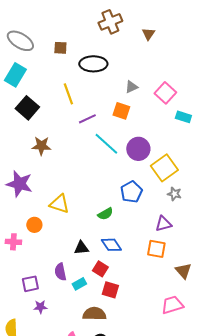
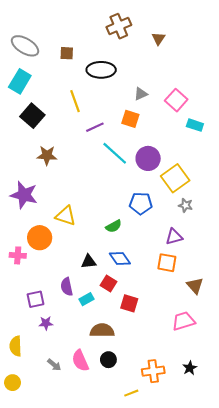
blue pentagon: (131, 192) -> (141, 203), turned 30
orange circle: (34, 225) -> (40, 238), size x1.5
red square: (110, 290) -> (129, 303), moved

